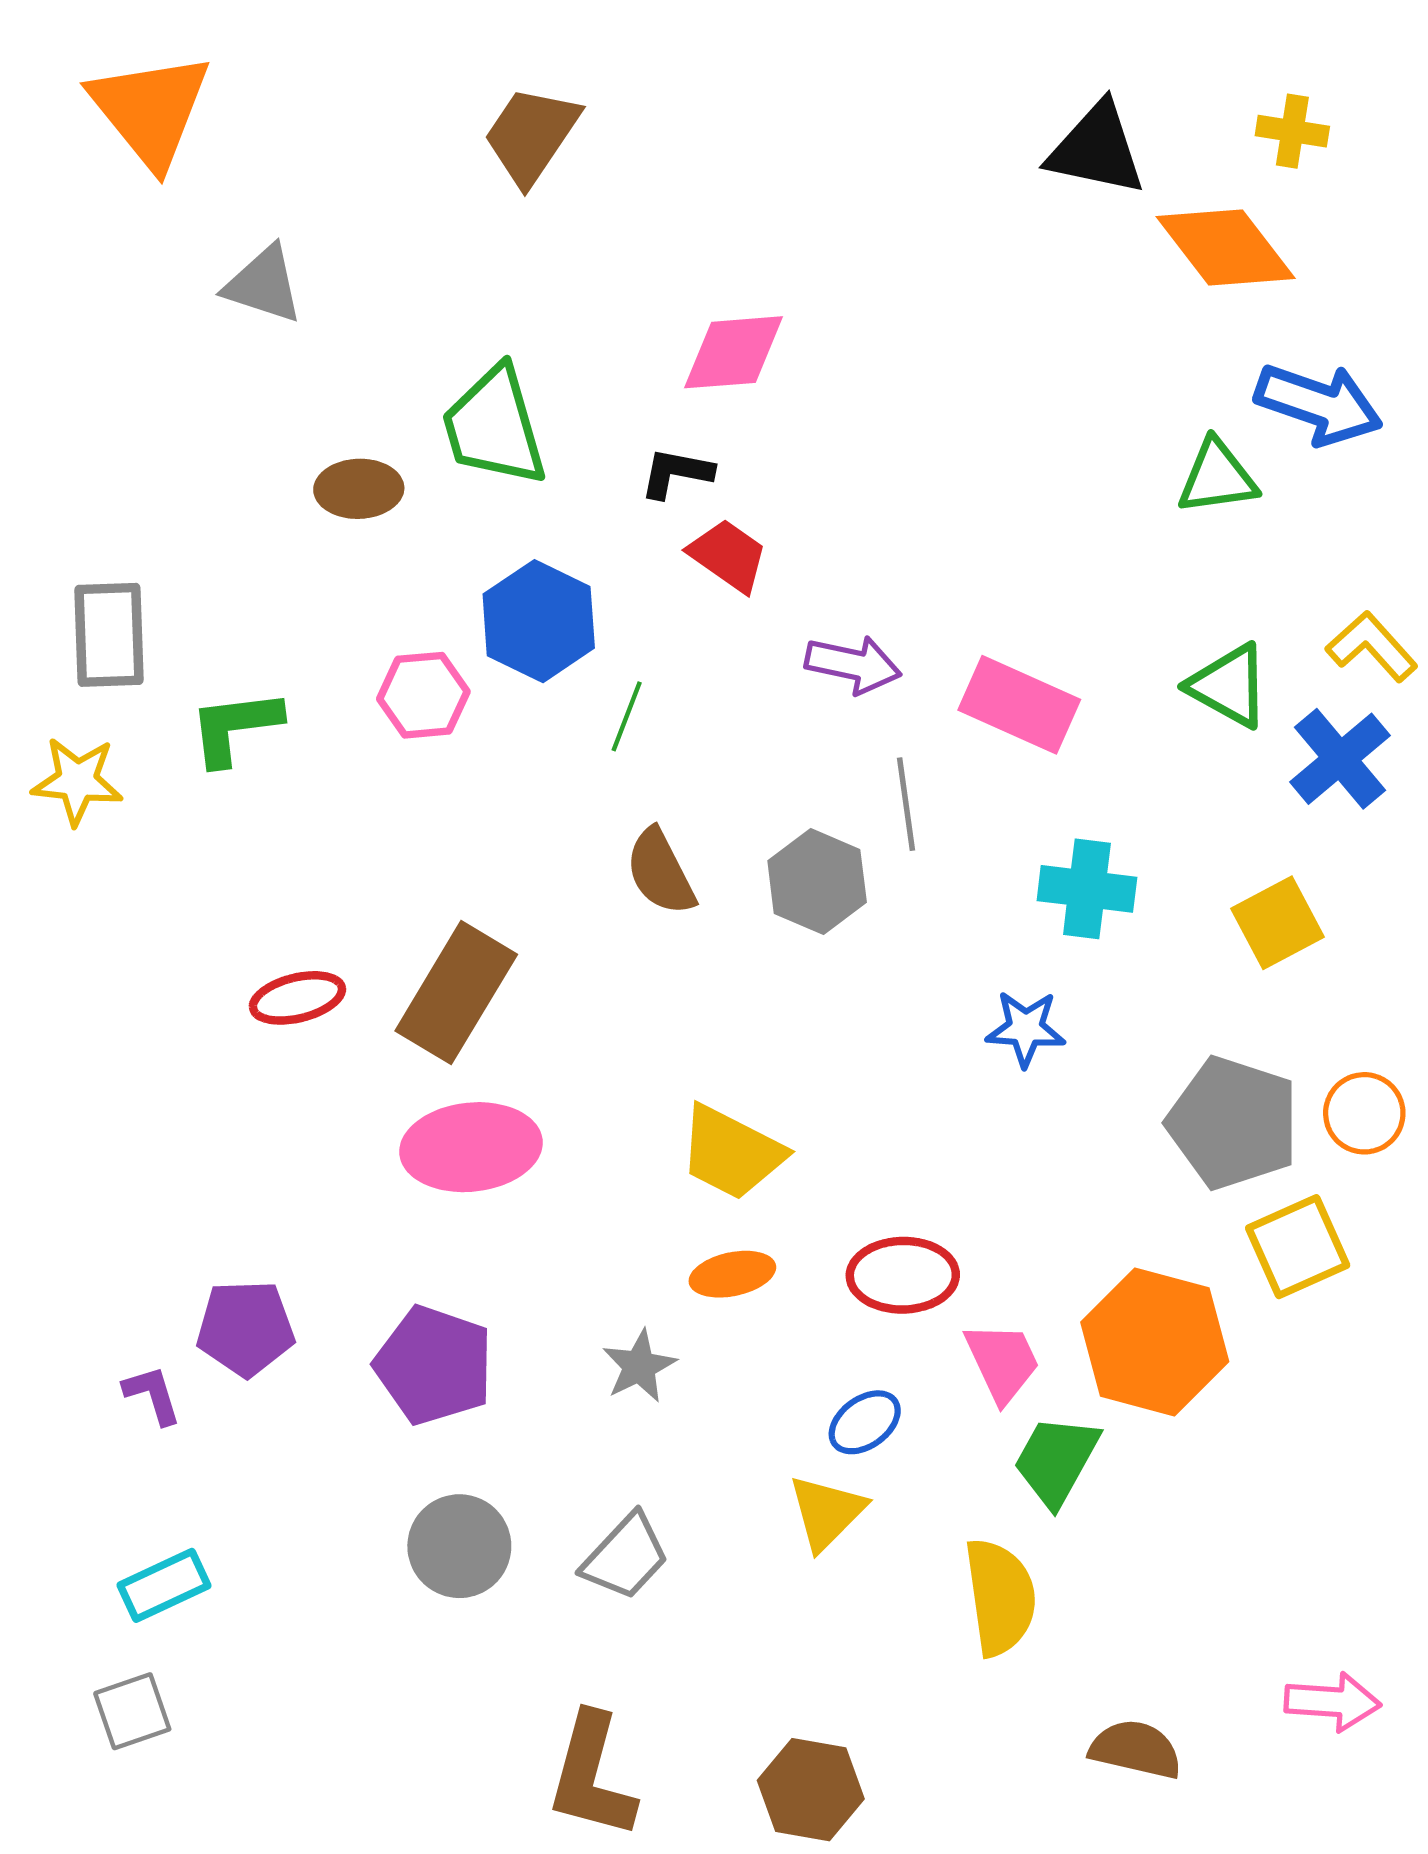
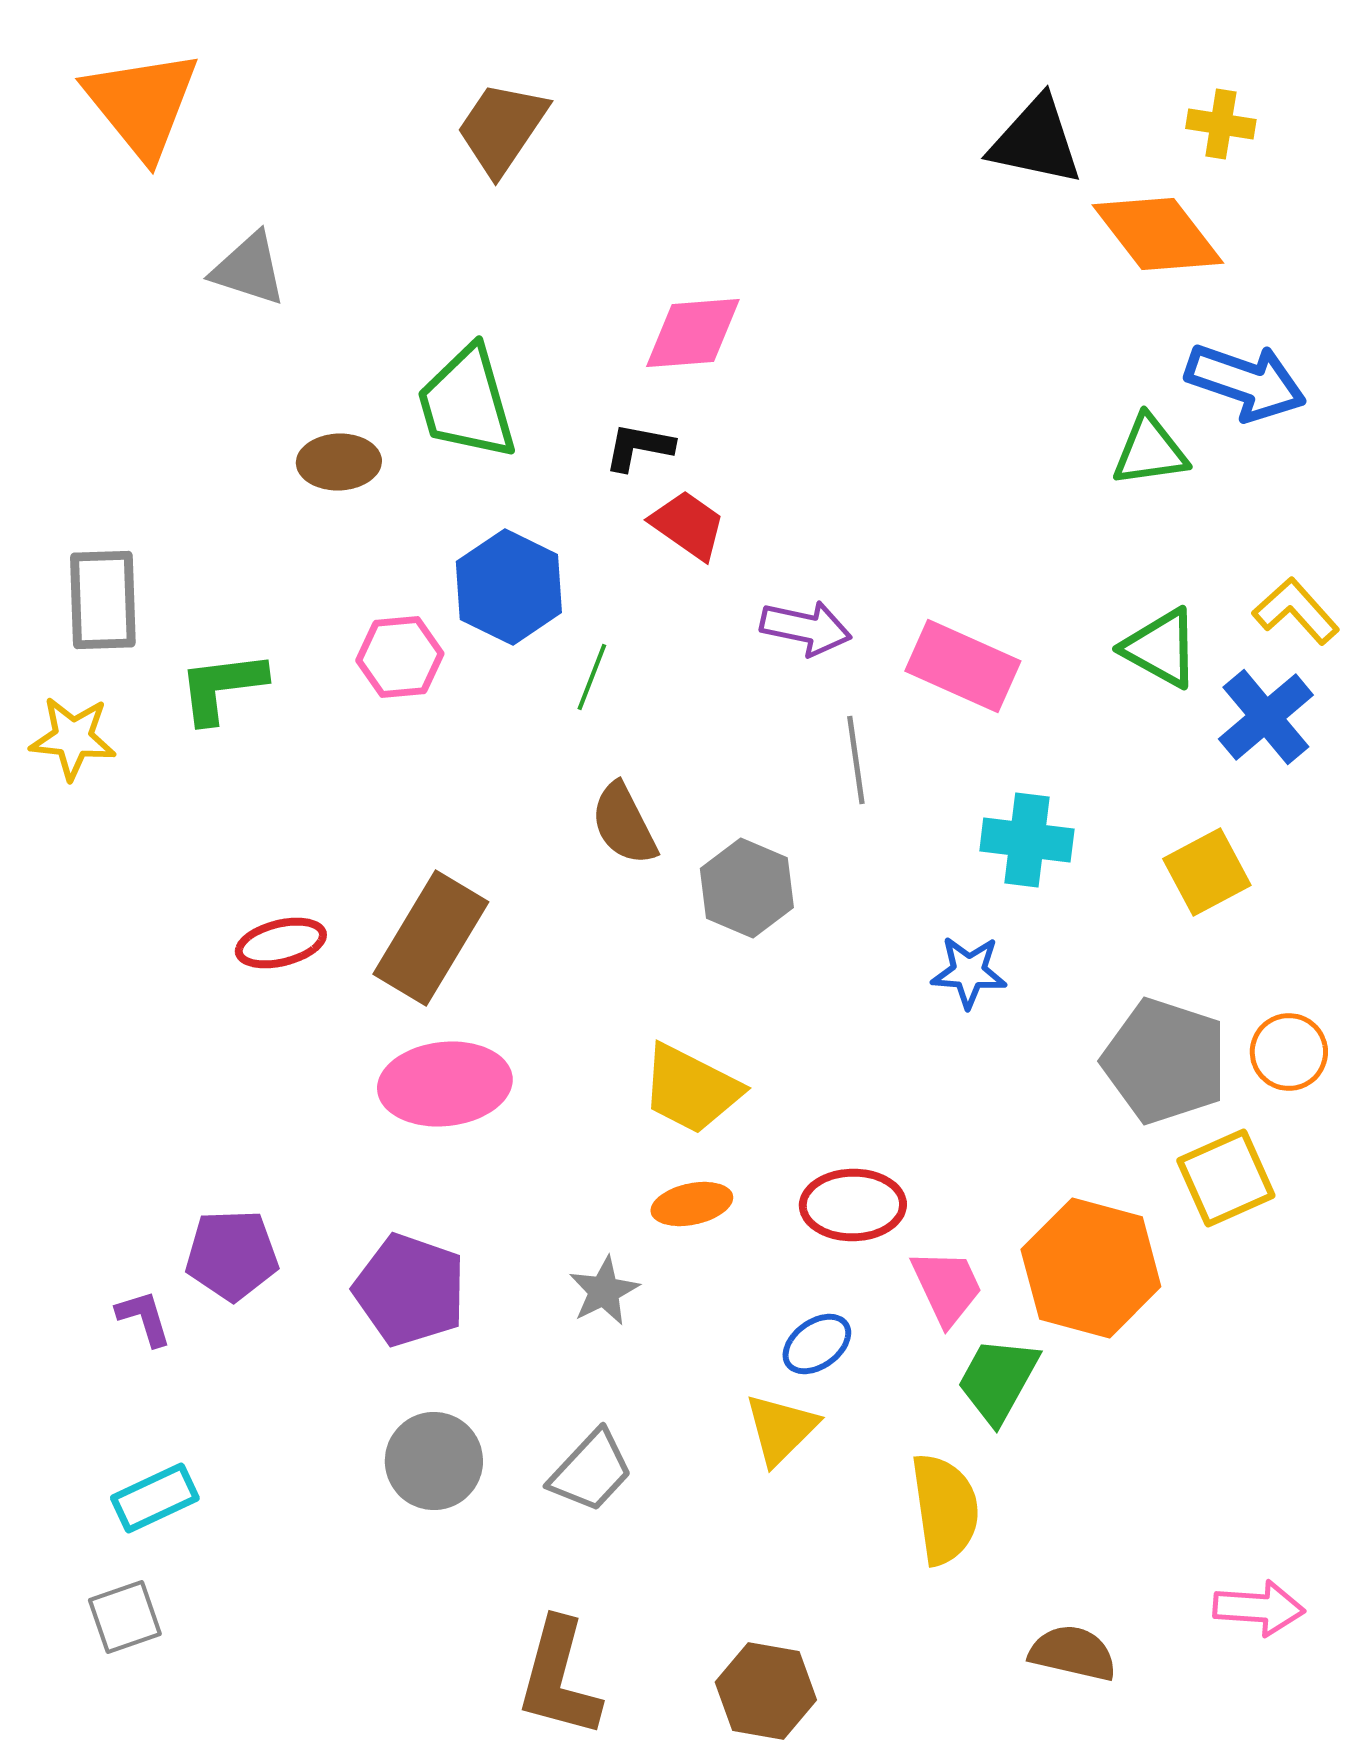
gray hexagon: (817, 881) -> (747, 888), moved

